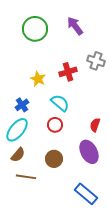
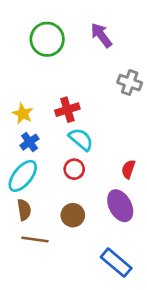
red cross: (68, 72) -> (67, 110), moved
yellow star: (38, 79) -> (23, 114), moved
brown semicircle: (18, 155) -> (24, 210), turned -49

